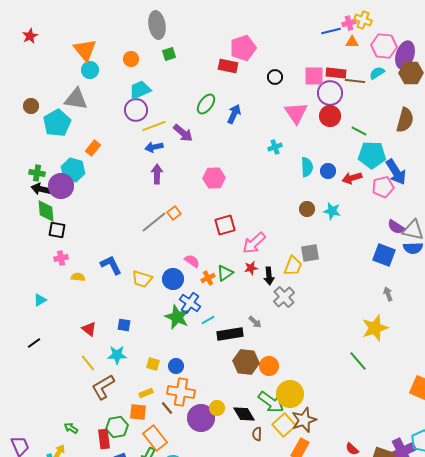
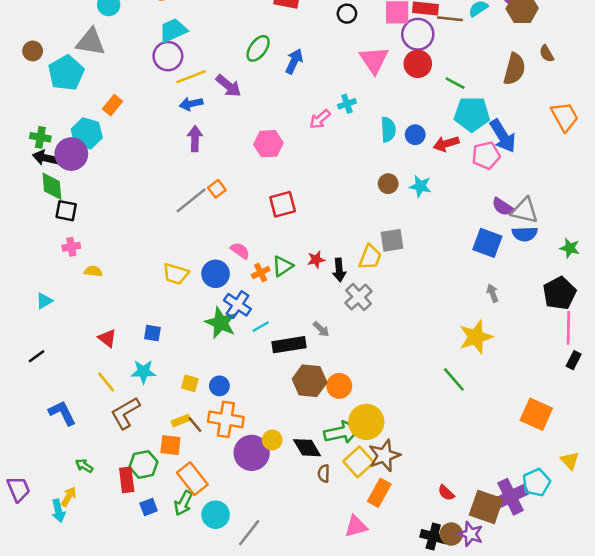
pink arrow: (254, 243) -> (320, 119), moved, size x0.7
blue L-shape: (111, 265) -> (62, 413), moved
green arrow: (271, 402) -> (342, 432), turned -48
brown line: (167, 408) -> (195, 425), moved

